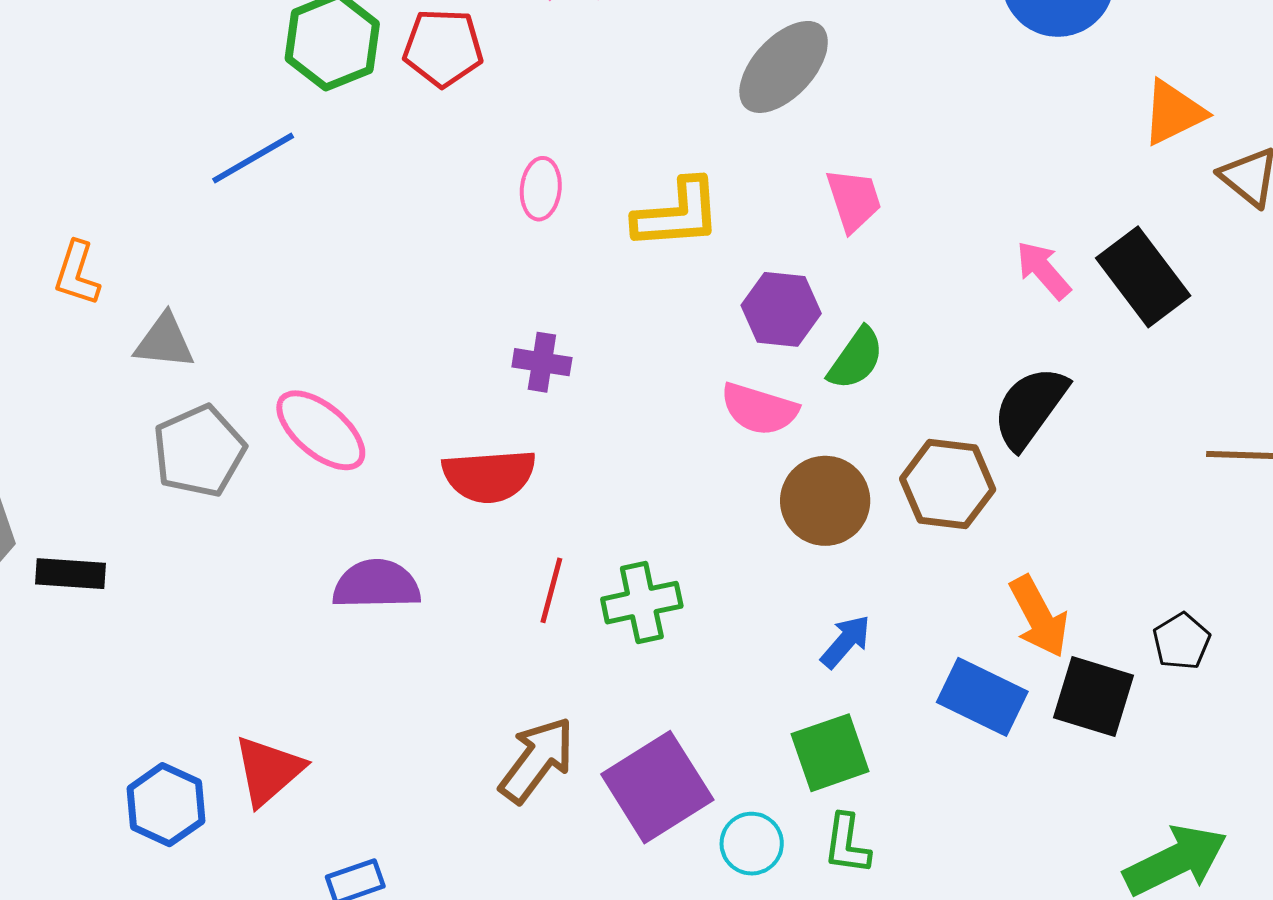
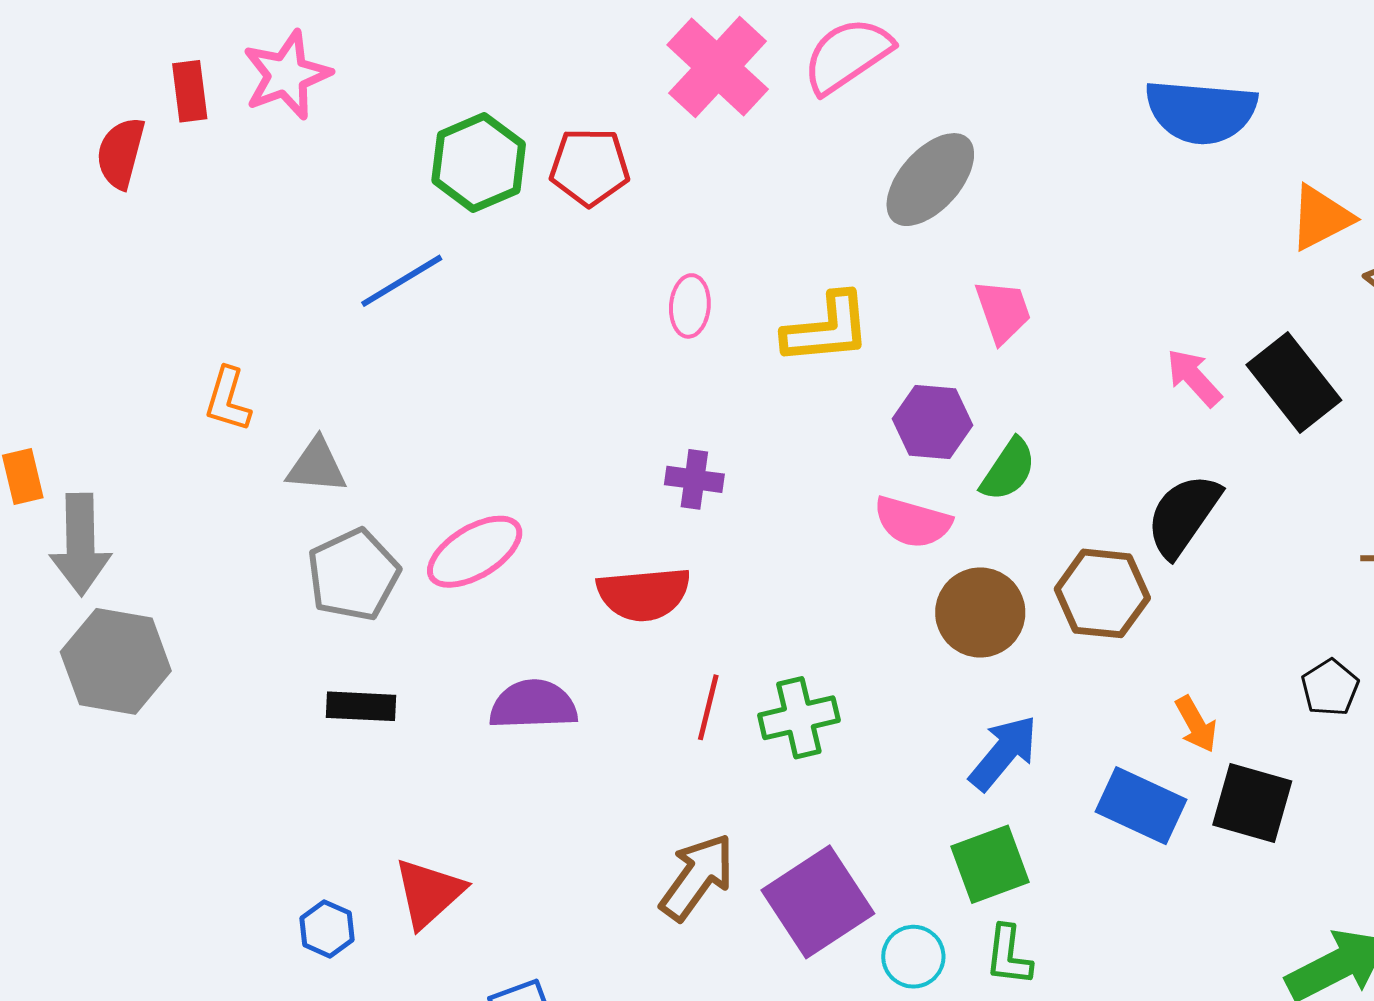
pink ellipse: (321, 430) -> (475, 552), turned -70
black rectangle: (70, 574) -> (361, 706), moved
orange arrow: (1039, 617) -> (1196, 724), size x0.7
blue arrow: (846, 641) -> (1003, 753), size x1.4
black pentagon: (1181, 641) -> (1330, 688), moved
blue hexagon: (166, 805) -> (327, 929), size x0.7

